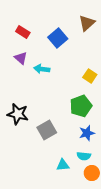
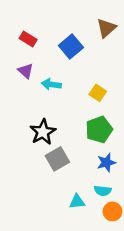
yellow square: (90, 76) -> (98, 93), moved
black star: (18, 114) -> (43, 132), moved, turned 30

